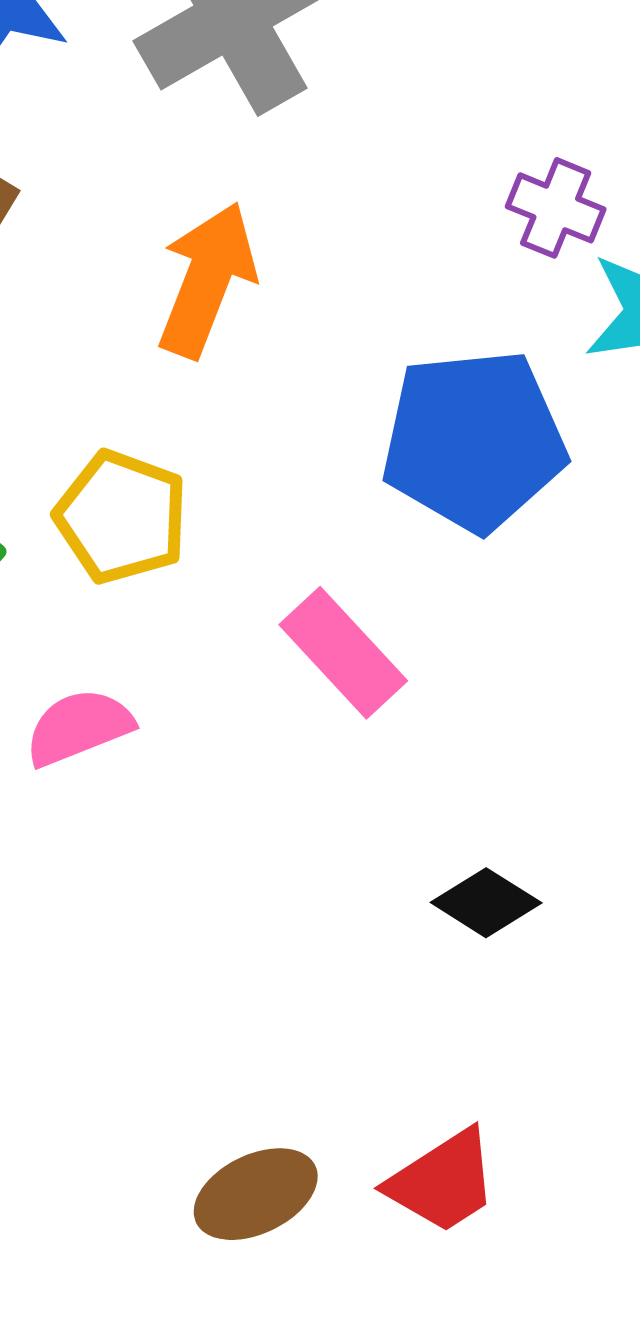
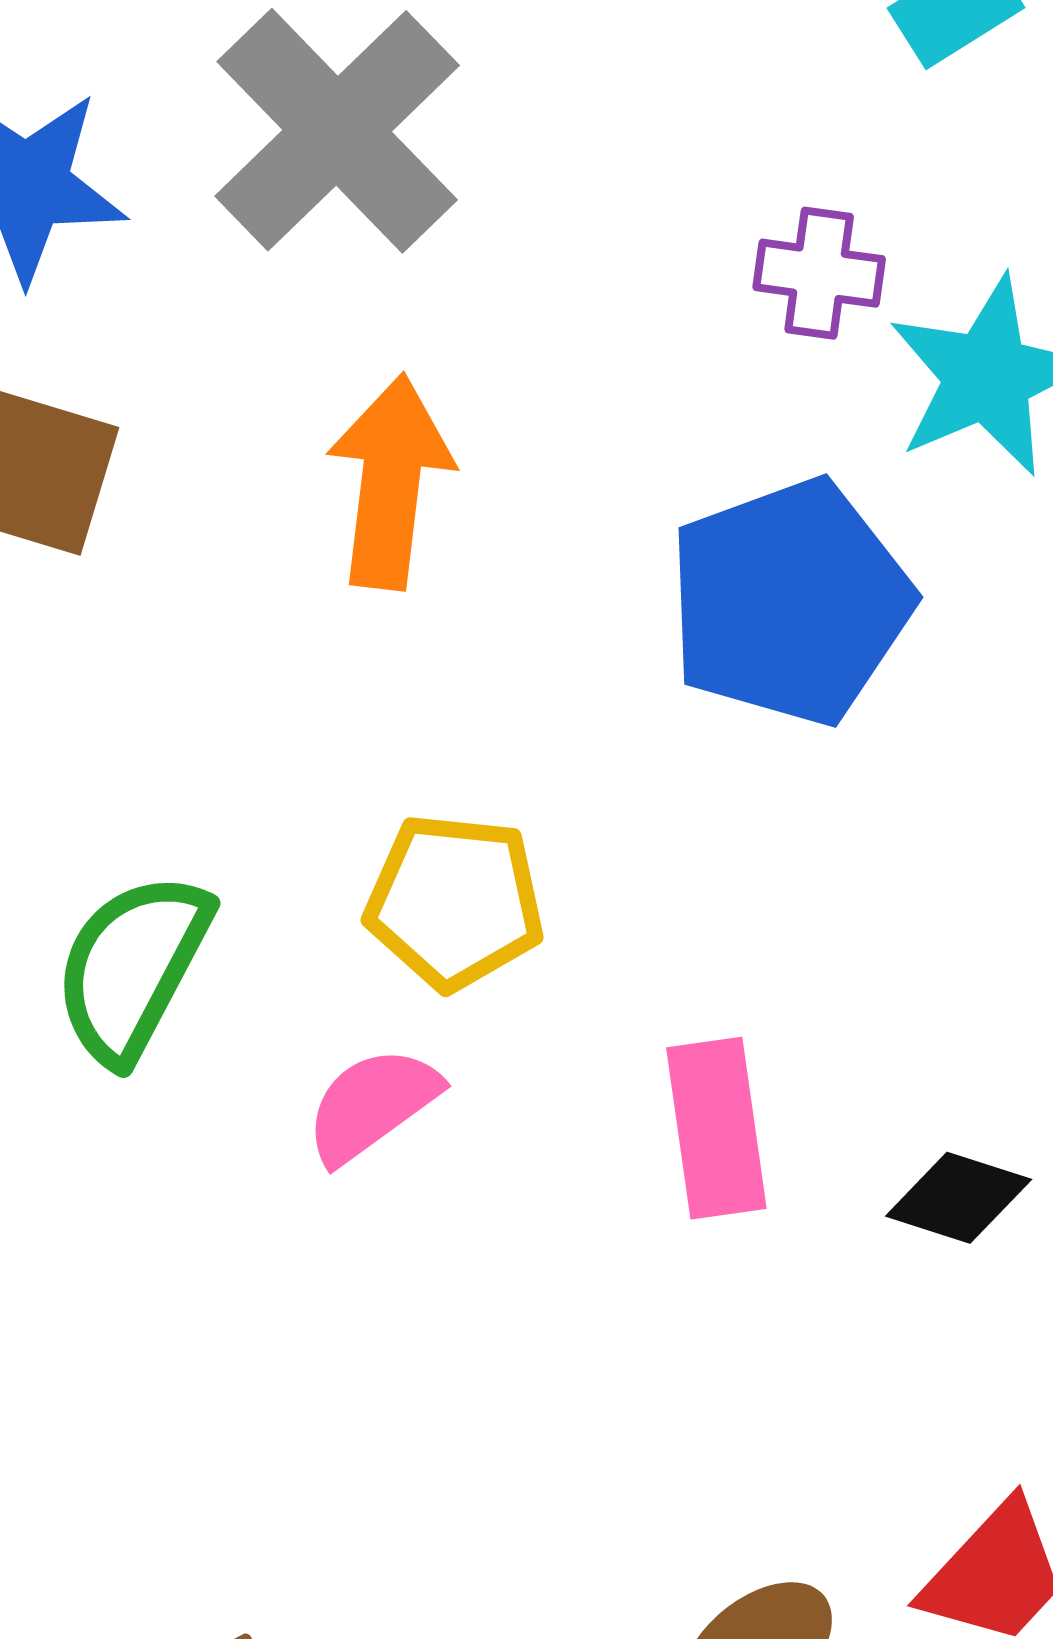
yellow pentagon: (121, 517) -> (455, 902), moved
pink rectangle: (343, 653) -> (716, 1128), moved, turned 49

